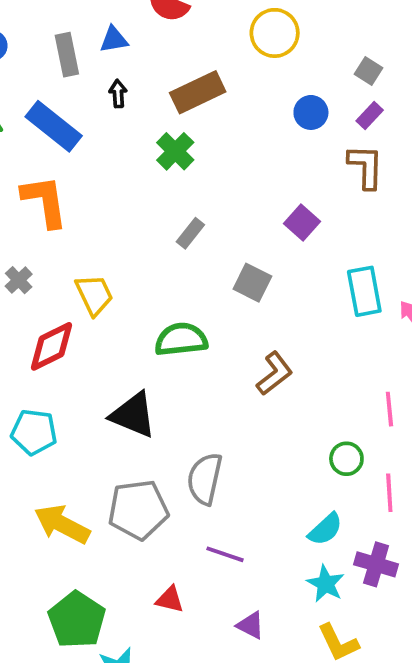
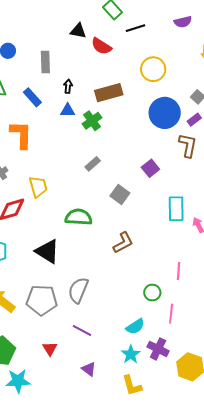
blue triangle: (114, 40) -> (68, 110), moved
blue circle: (311, 112) -> (165, 113), size x1.8
blue rectangle: (54, 126) -> (32, 97), size x0.7
red triangle: (170, 599) -> (50, 349), turned 35

